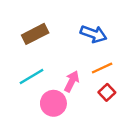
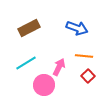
orange line: (102, 68) -> (84, 56), turned 30

